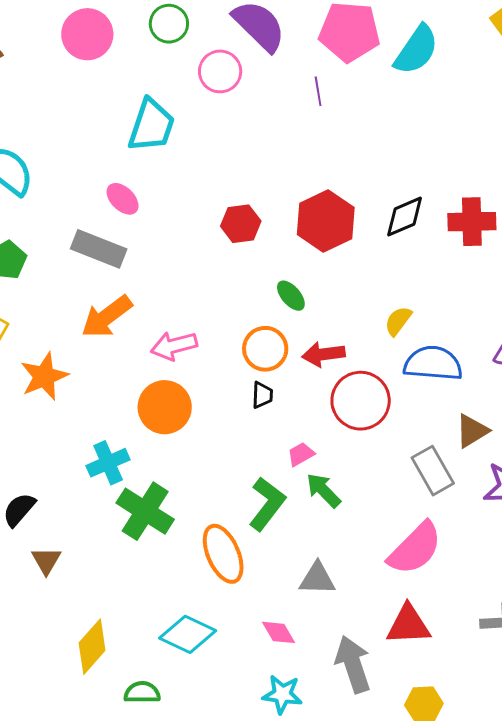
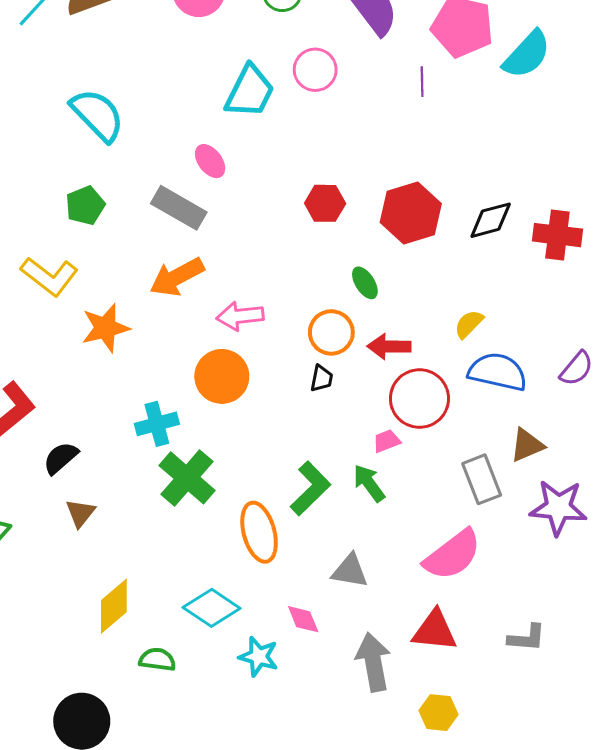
pink circle: (220, 71) -> (315, 70), moved
pink trapezoid: (301, 454) -> (387, 441), moved
cyan star: (282, 694) -> (259, 657), moved

